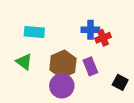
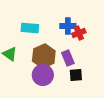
cyan rectangle: (34, 32) -> (30, 28), moved
black square: (120, 82) -> (76, 75), moved, turned -32

